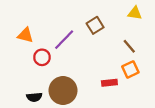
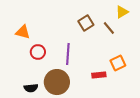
yellow triangle: (135, 13) -> (122, 12), turned -40
purple line: (64, 40) -> (68, 54), moved, turned -40
brown line: (129, 46) -> (109, 28), moved

